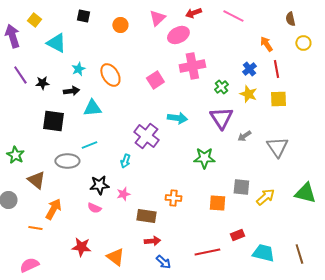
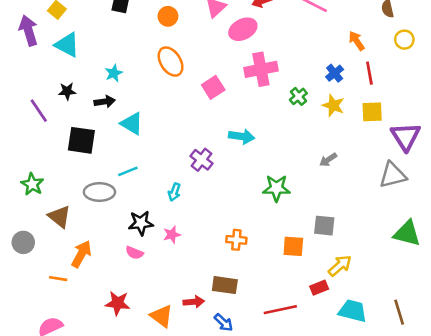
cyan triangle: (56, 43) -> (67, 45), moved
purple line: (20, 75) -> (39, 111), moved
orange ellipse: (110, 75) -> (171, 62), moved
cyan triangle: (92, 108) -> (132, 124), turned 36
purple triangle: (221, 118) -> (406, 136), moved
purple cross: (146, 136) -> (202, 160), size x0.7
gray triangle: (277, 147) -> (393, 175), moved, turned 50
yellow arrow: (265, 197) -> (340, 266), moved
brown rectangle: (146, 216) -> (225, 285), moved
red arrow: (152, 241) -> (194, 302), moved

